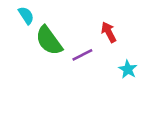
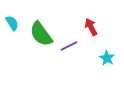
cyan semicircle: (26, 15) -> (12, 23), moved

